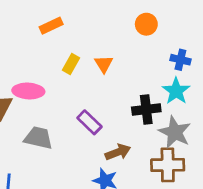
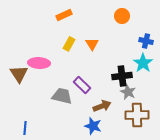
orange rectangle: (51, 26) -> (64, 15), moved
gray star: (175, 132) -> (128, 92), moved, size x0.7
gray trapezoid: (38, 138) -> (62, 96), moved

